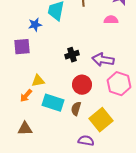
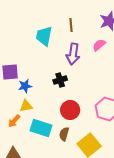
pink semicircle: (111, 20) -> (99, 45), turned -40
blue star: (35, 25) -> (25, 86), moved
purple arrow: (103, 60) -> (73, 54), moved, turned -90

